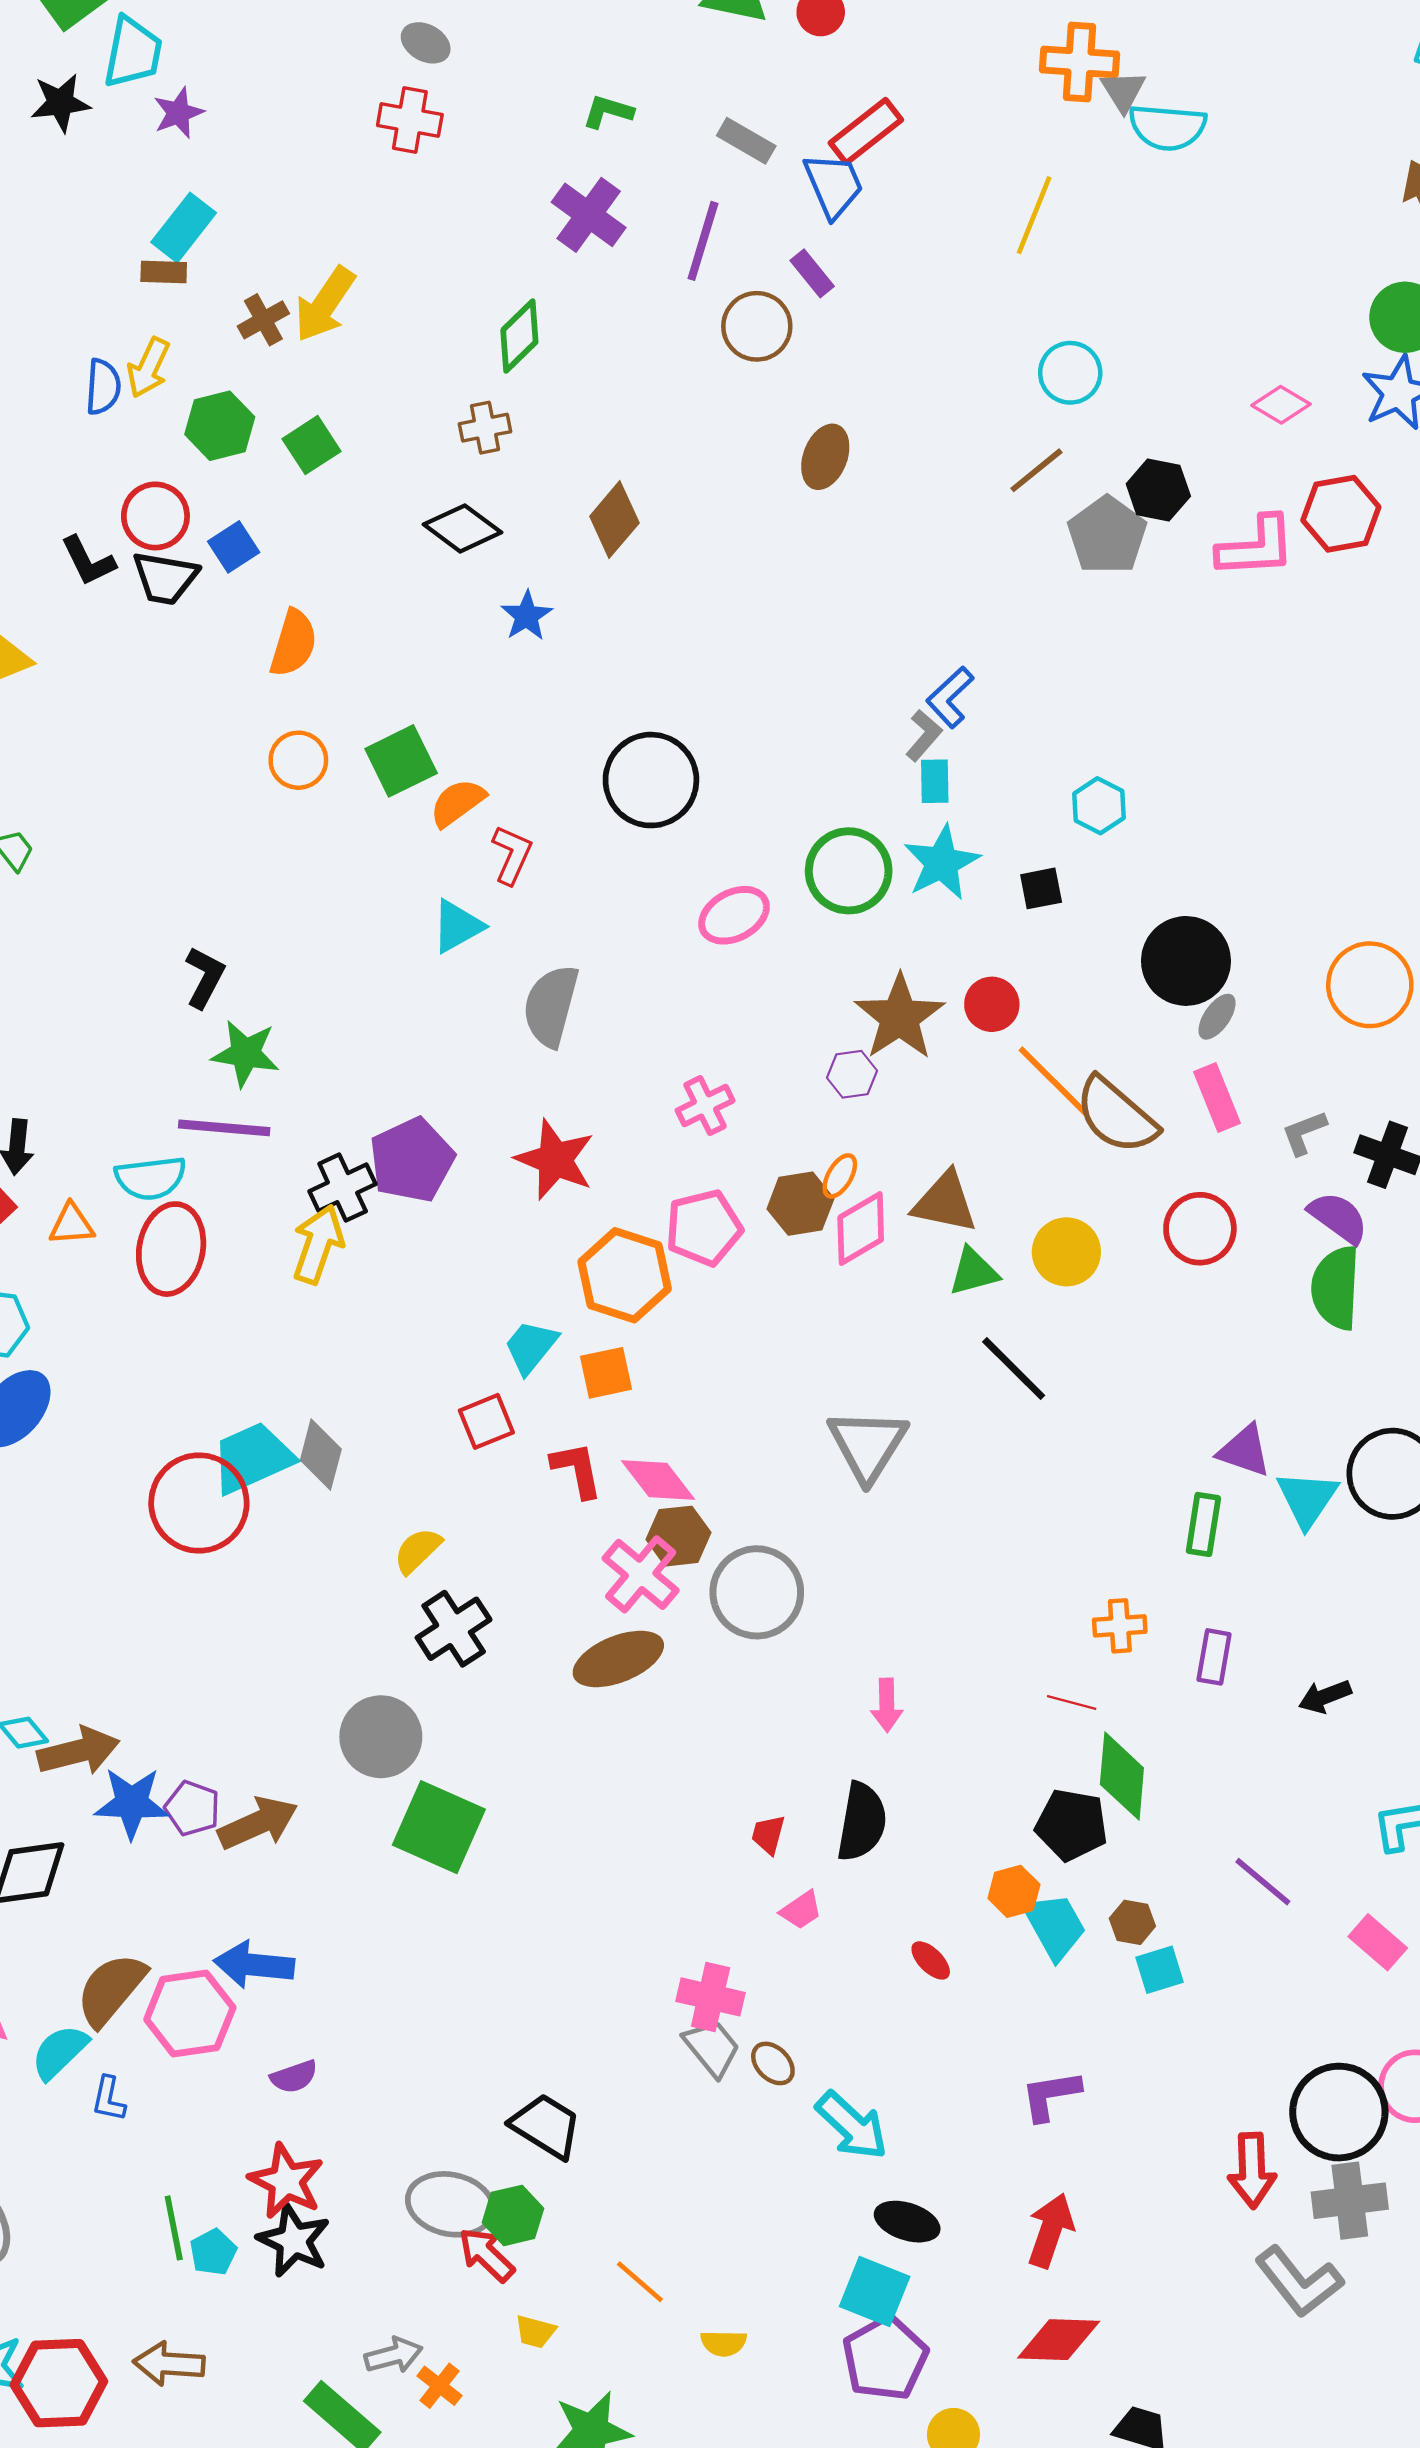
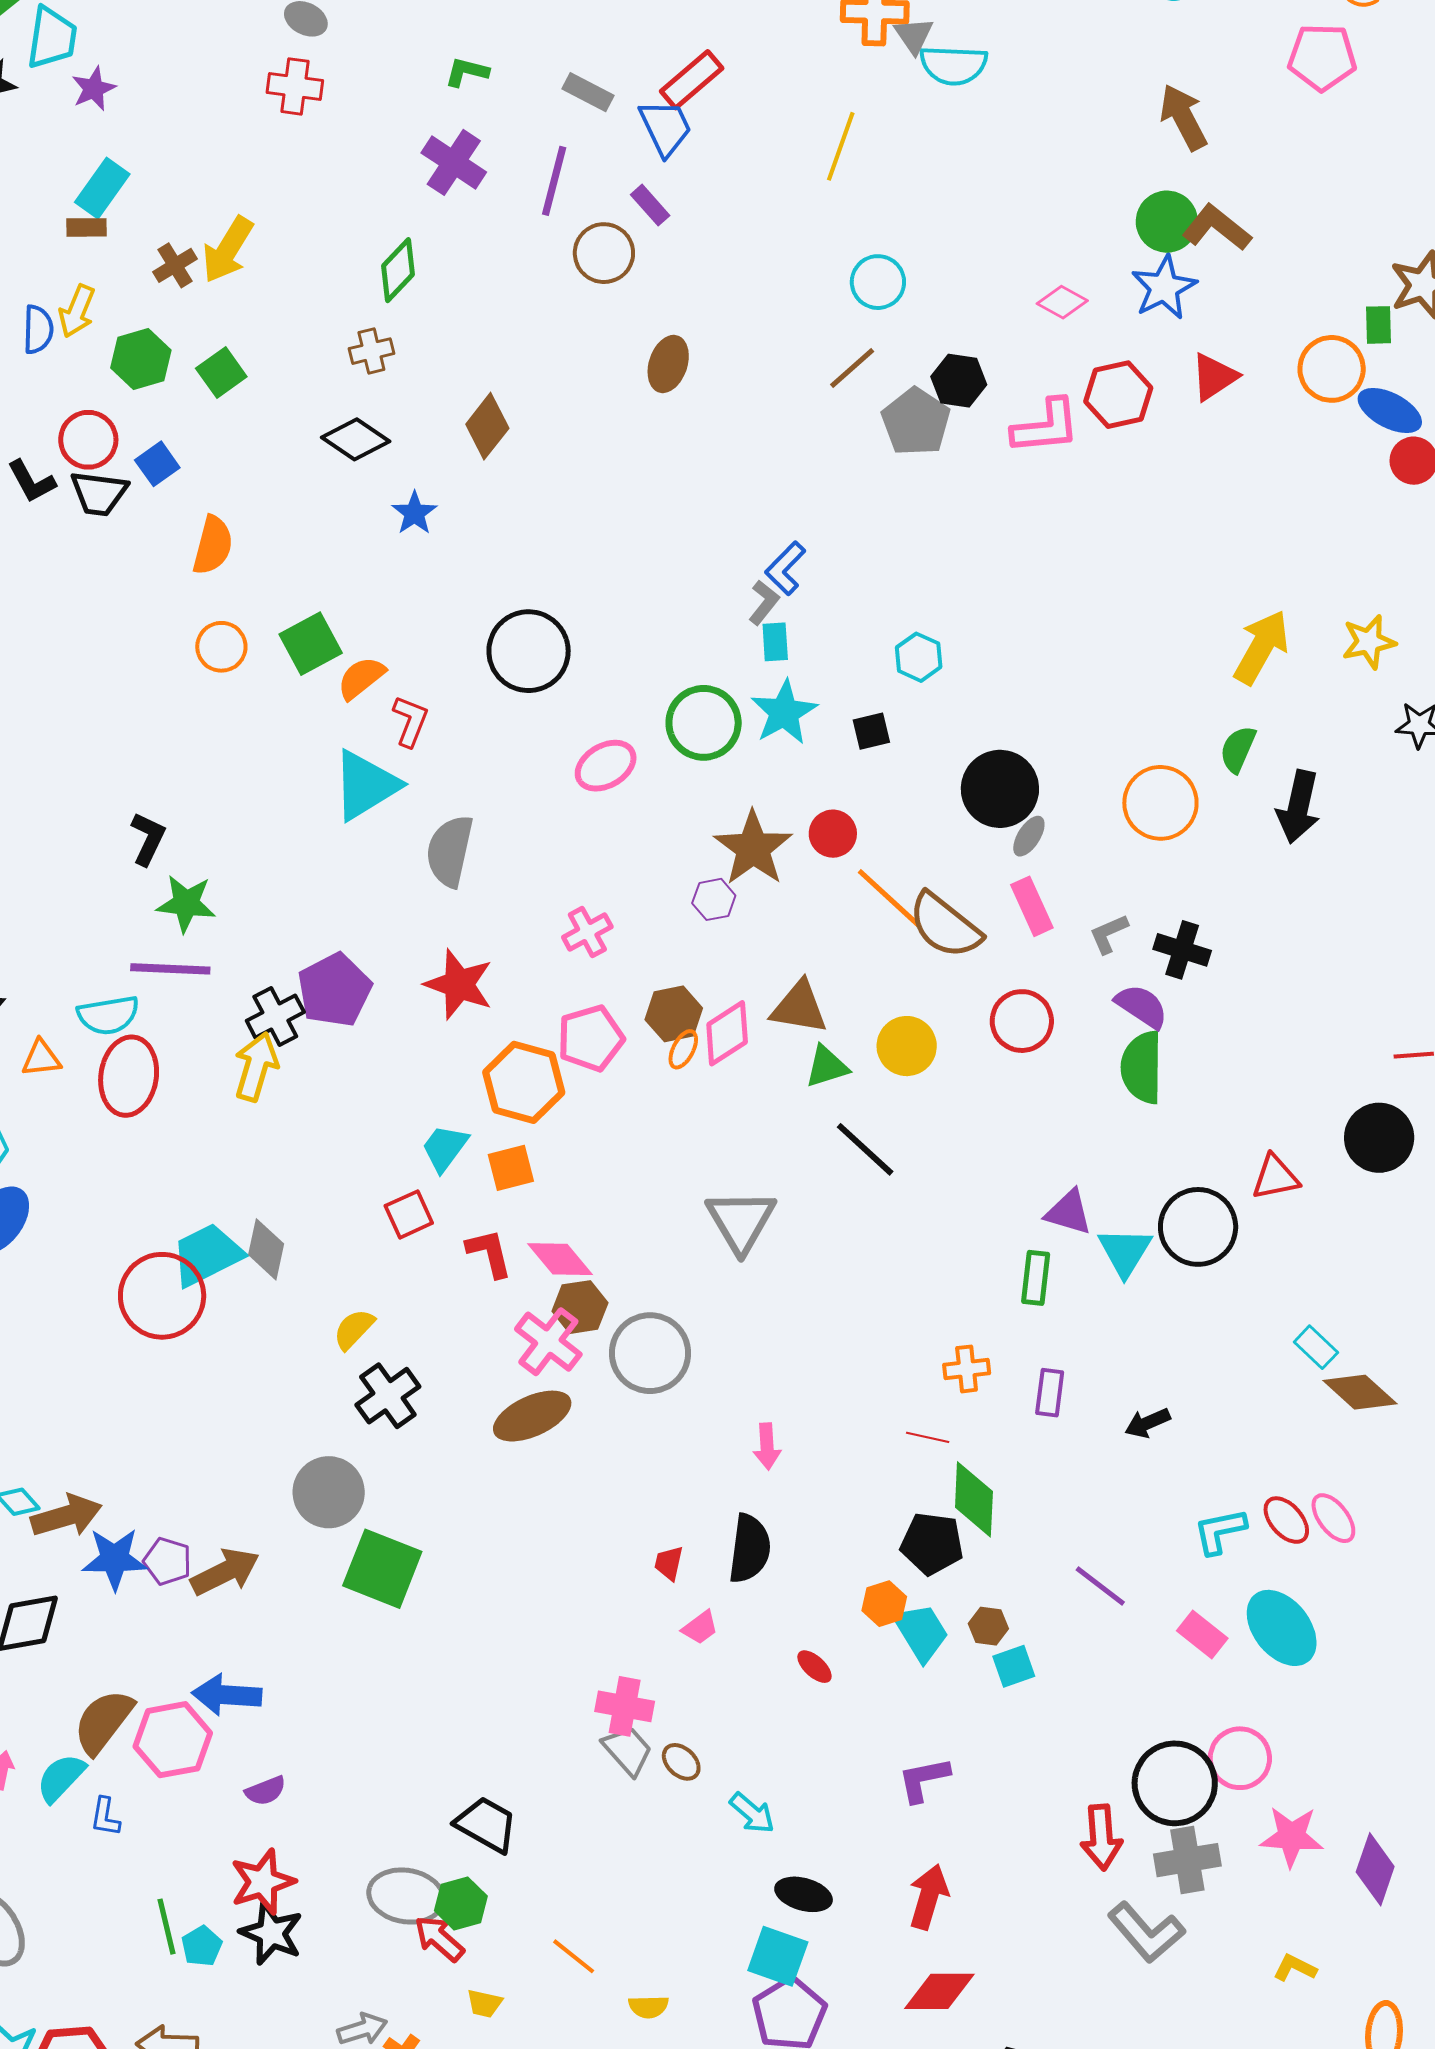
cyan triangle: (457, 926) -> (366, 785), size x1.5
orange ellipse: (840, 1176) -> (683, 1049), moved
cyan arrow: (852, 2126) -> (752, 1813), size x0.7
red star: (286, 2181) -> (263, 1882), turned 30

